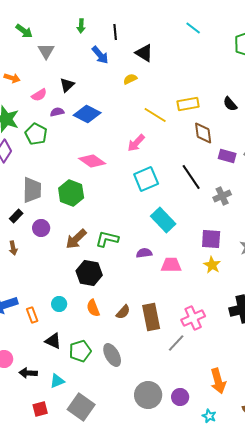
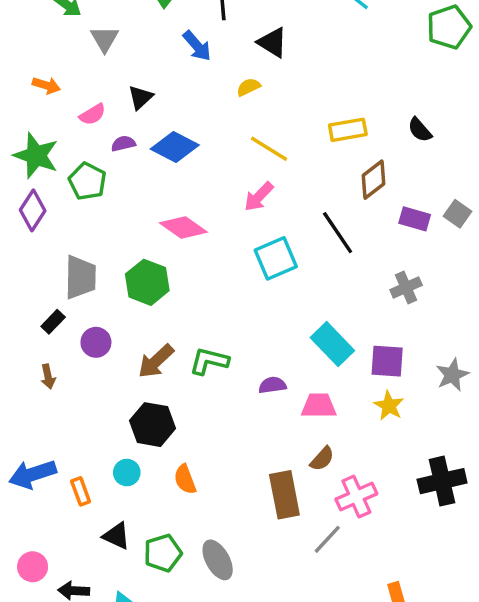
yellow line: (155, 115) -> (269, 149), moved
brown diamond: (203, 133) -> (373, 180), turned 60
black line: (191, 177) -> (338, 233), moved
cyan rectangle: (163, 220) -> (332, 344), moved
black hexagon: (89, 273) -> (152, 425), moved
brown semicircle: (123, 312) -> (322, 459), moved

